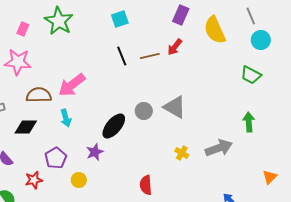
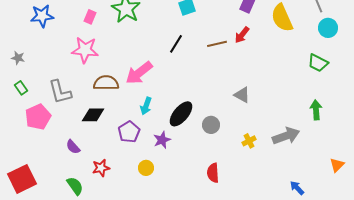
black line: (122, 56) -> (176, 44), moved, turned 54
gray triangle: (175, 107) -> (242, 95), size x0.7
gray circle: (144, 111) -> (211, 125), moved
cyan arrow: (66, 118) -> (146, 106), moved, turned 36
yellow cross: (182, 153) -> (249, 141), turned 32
purple pentagon: (56, 158) -> (129, 132), moved

